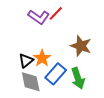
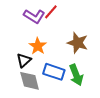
orange star: (42, 58) -> (38, 46), moved
blue rectangle: (56, 74) -> (54, 72), turned 70

